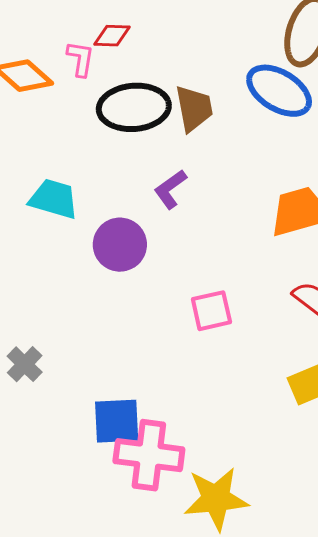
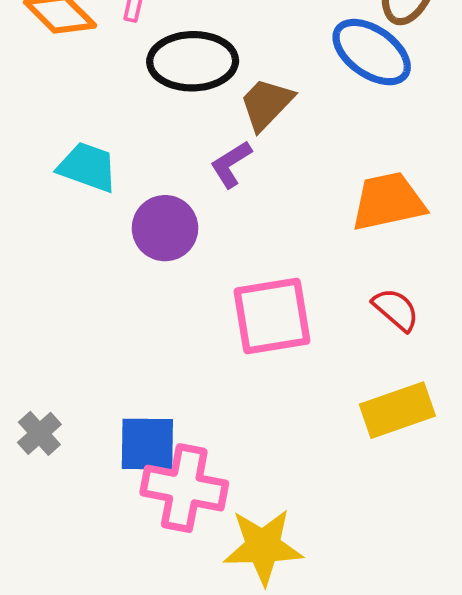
brown trapezoid: (194, 108) -> (266, 104), moved, turned -129
pink square: (211, 311) -> (272, 316), size x1.6
gray cross: (25, 364) -> (39, 433), moved

